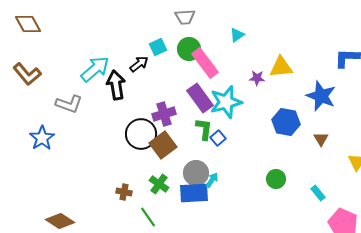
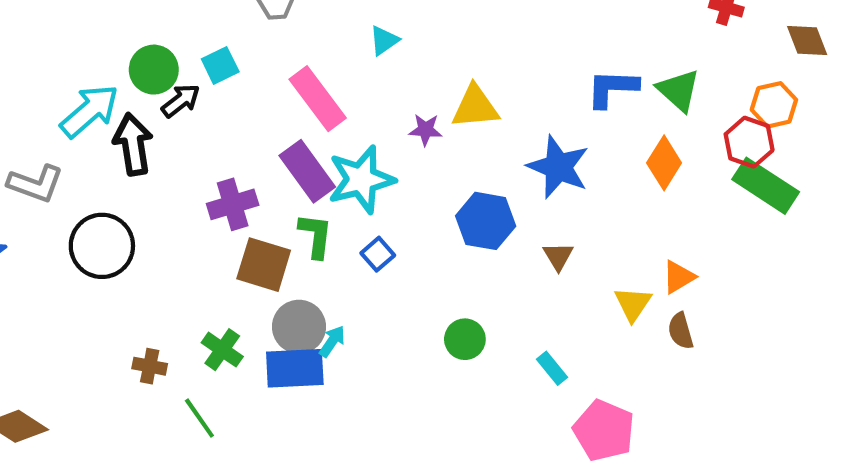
green circle: (189, 49) -> (154, 70), moved
black circle: (141, 134) -> (102, 246), moved
blue square: (218, 138) -> (378, 254), moved
brown square: (163, 145) -> (264, 265), moved, turned -36

